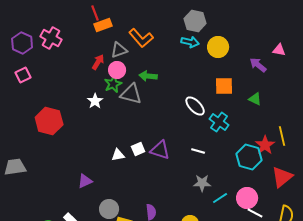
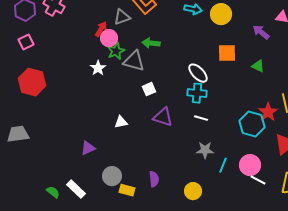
pink circle: (117, 70) -> (109, 38), moved
red hexagon: (49, 121) -> (32, 82), moved
cyan cross: (219, 122) -> (197, 93), moved, turned -30
white square: (138, 149) -> (149, 89), moved
cyan line: (220, 198) -> (223, 165), turned -35

